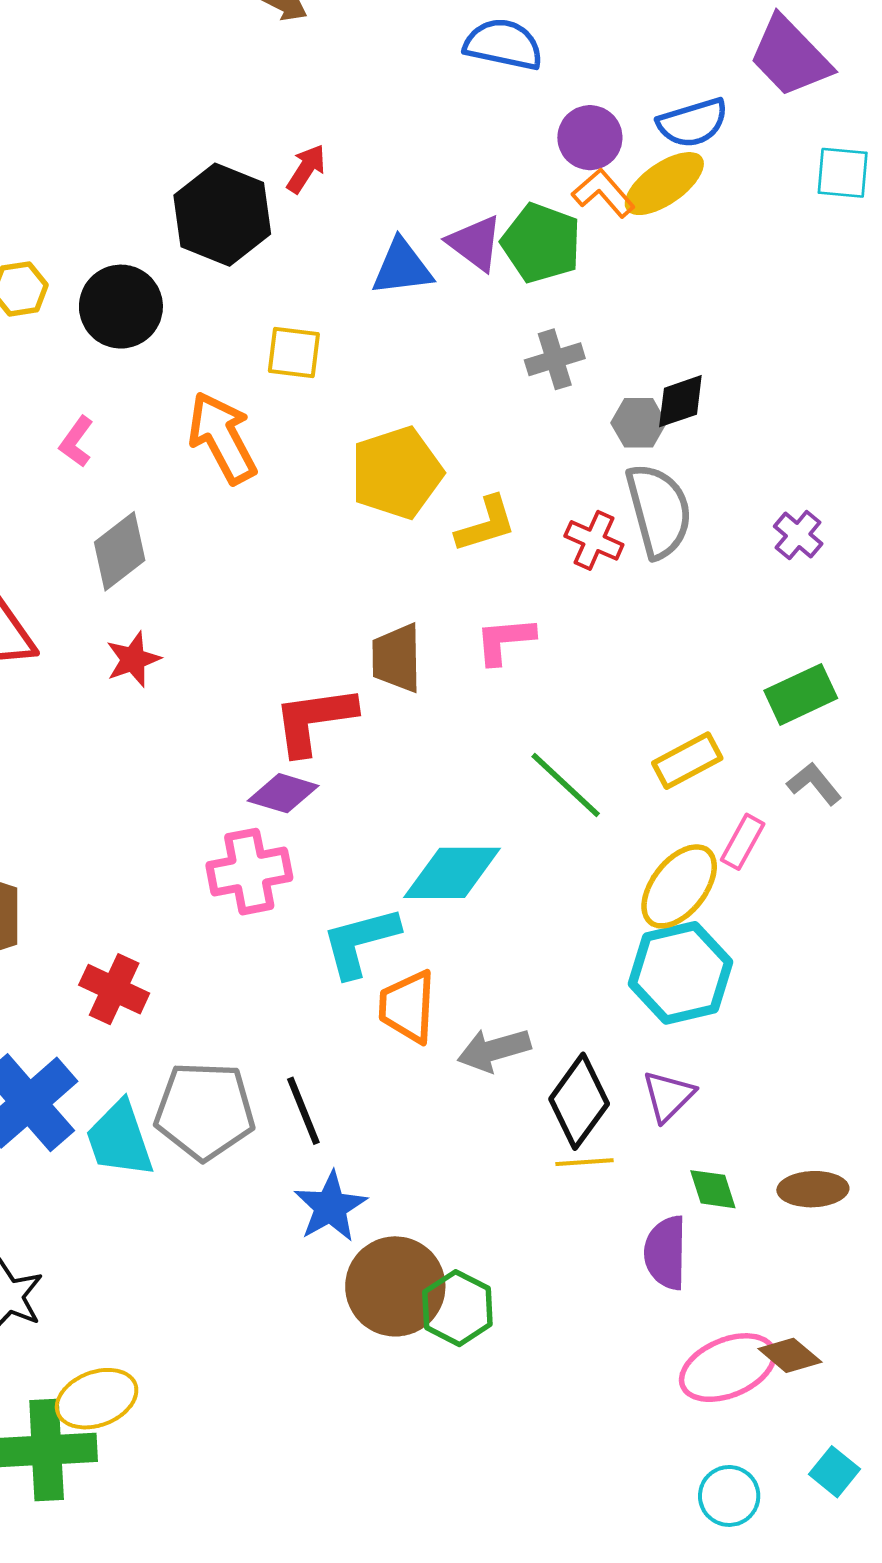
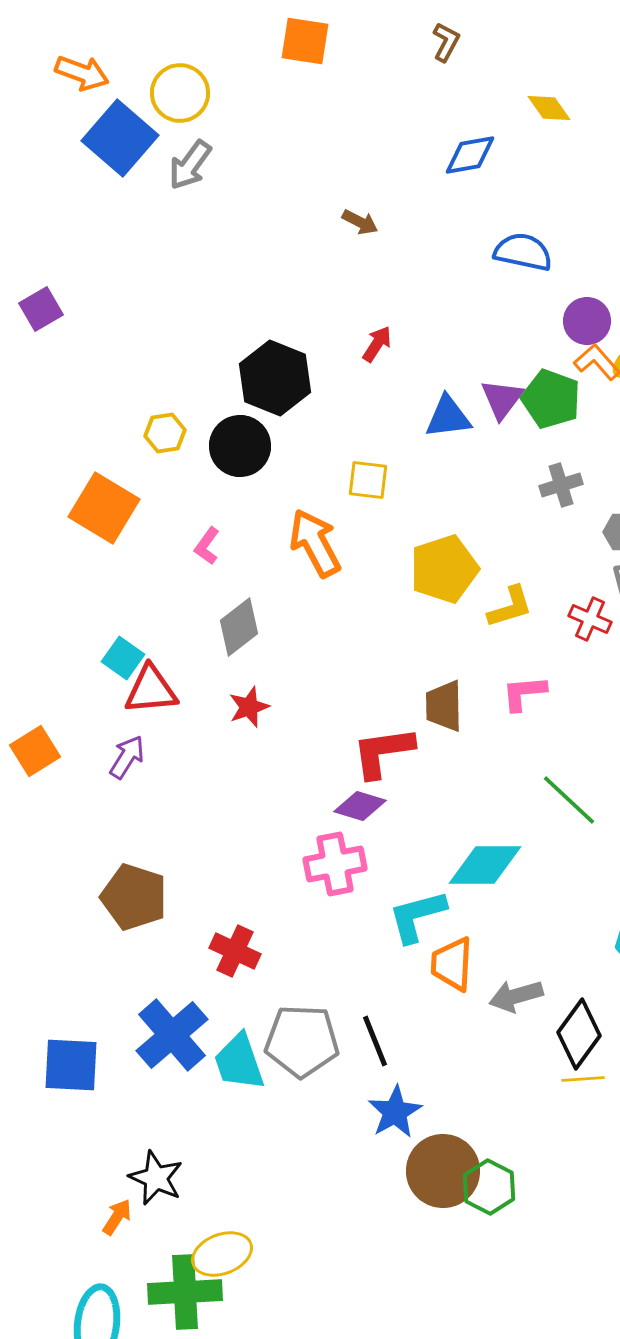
black hexagon: (222, 215) -> (275, 378), moved
purple triangle: (475, 243) -> (502, 399), turned 30

